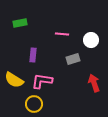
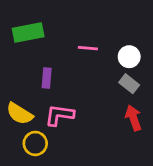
green rectangle: (20, 23) -> (28, 32), size x1.5
gray rectangle: (73, 59) -> (129, 84), moved, turned 56
yellow circle: (34, 104) -> (35, 143), moved

